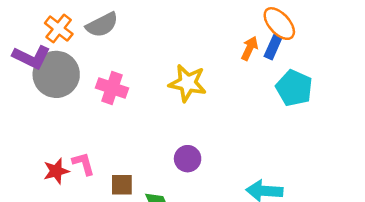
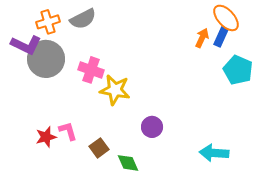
orange cross: (59, 29) -> (48, 22), turned 35
yellow star: (188, 83) -> (115, 90), moved
brown square: (122, 185) -> (99, 148), turned -36

